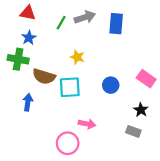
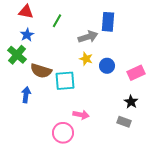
gray arrow: (85, 17) -> (88, 37), moved
yellow star: (77, 57) -> (86, 59), moved
green cross: (18, 59) -> (17, 55), turned 30
pink rectangle: (146, 79) -> (136, 73), turned -60
blue circle: (111, 85) -> (107, 66), moved

